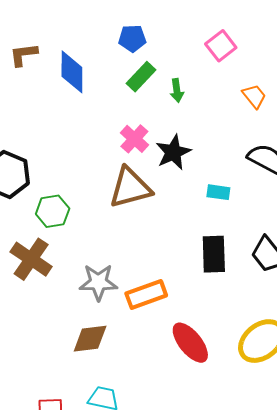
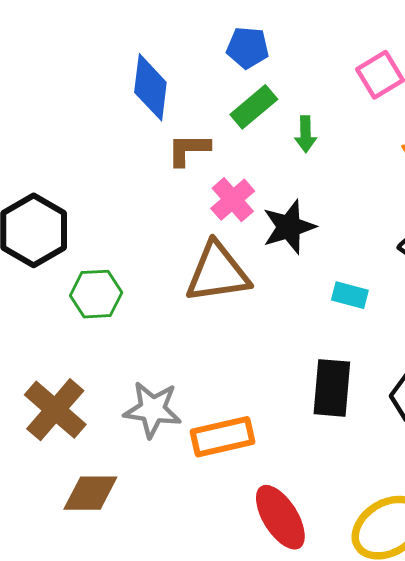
brown L-shape: (23, 55) -> (189, 150), moved
brown cross: (31, 259) -> (55, 410), moved
brown diamond: (90, 339) -> (90, 493), moved

